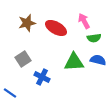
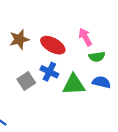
gray square: (23, 59) -> (26, 81), moved
blue cross: (42, 77) -> (49, 72), moved

